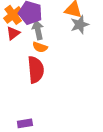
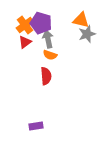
red semicircle: (36, 70) -> (46, 76), size x0.7

